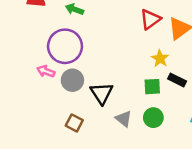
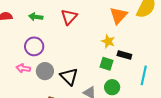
red triangle: (150, 19) -> (69, 17), moved
purple circle: (65, 46) -> (34, 46), size x0.7
green square: (152, 87) -> (107, 64), turned 32

